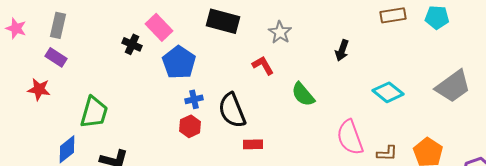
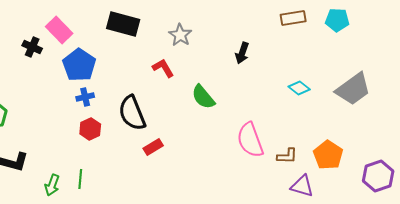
cyan diamond: (388, 92) -> (299, 88), moved, size x0.7
blue cross: (194, 99) -> (85, 97), moved
red rectangle: (253, 144) -> (153, 147), turned -30

